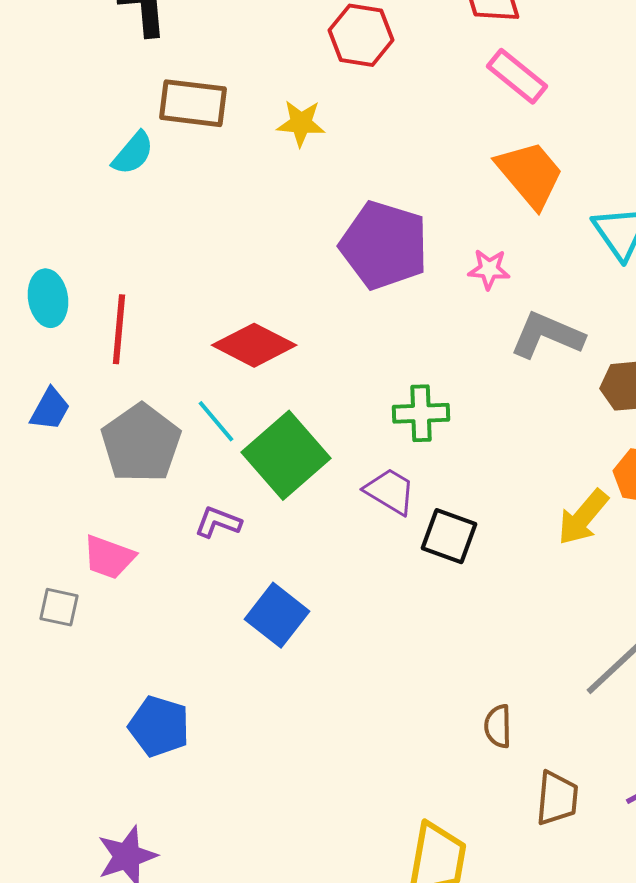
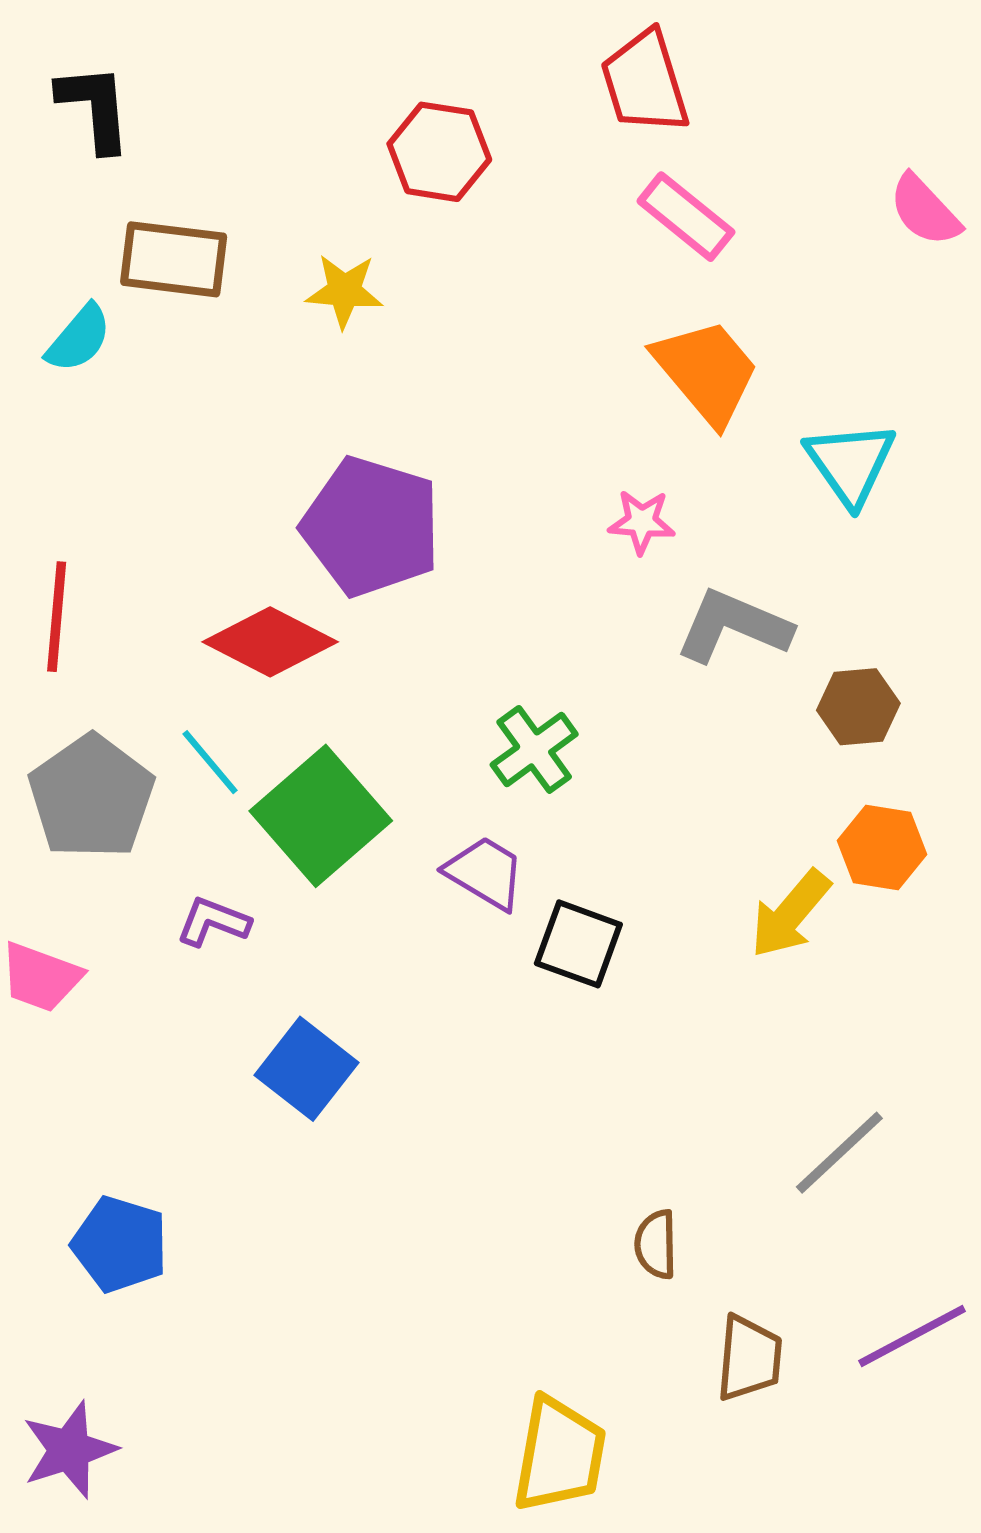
purple pentagon: (384, 245) -> (371, 527), moved
green cross: (421, 413) -> (534, 749), turned -34

